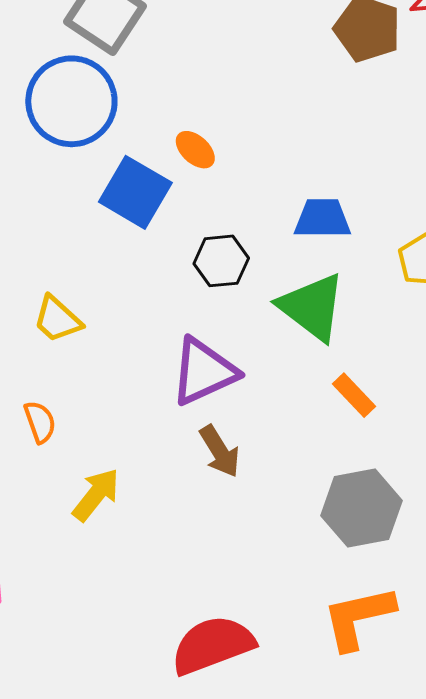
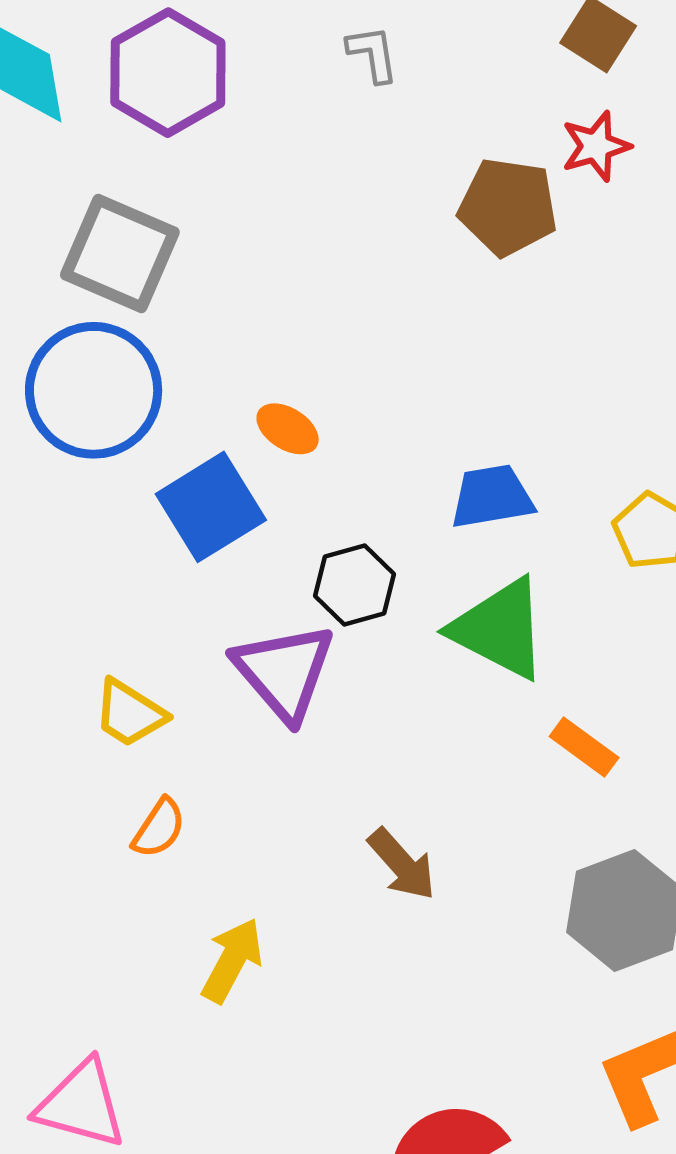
blue square: (135, 192) -> (211, 507), turned 38
purple triangle: (204, 372) -> (284, 672), moved, turned -36
orange semicircle: (40, 422) -> (159, 828), moved, turned 63

